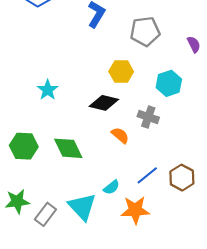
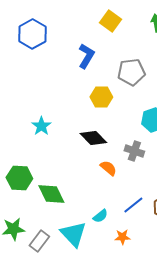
yellow hexagon: (121, 71) -> (101, 97), moved
black diamond: (104, 103) -> (93, 138), turned 32
green diamond: (68, 148) -> (51, 194), moved
orange star: (135, 210) -> (122, 237), size x0.6

